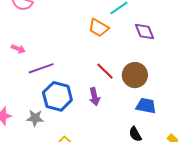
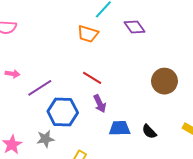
red line: (105, 71) -> (92, 78), moved
brown circle: (135, 75) -> (164, 81), moved
blue trapezoid: (146, 106) -> (120, 128), moved

